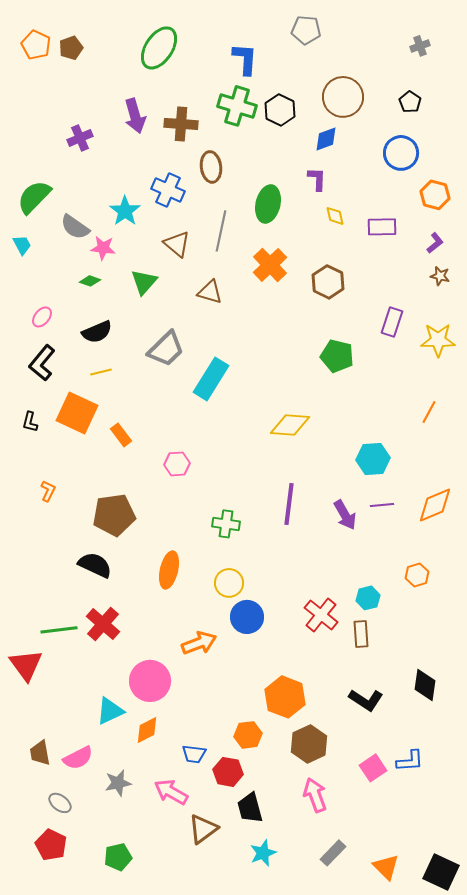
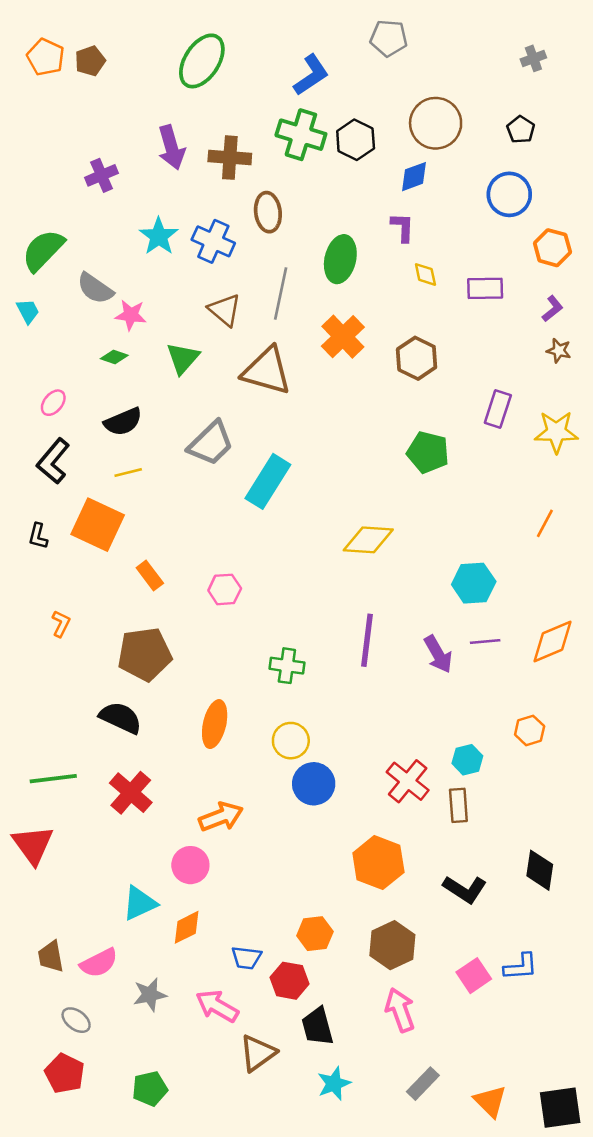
blue L-shape: (245, 59) -> (311, 75), turned 52
cyan star: (125, 211) -> (159, 236), moved
brown triangle: (210, 292) -> (267, 371), size x1.6
orange rectangle: (121, 435) -> (150, 575), moved
green line: (59, 630) -> (53, 779), moved
orange arrow: (199, 643) -> (221, 817), moved
pink circle: (150, 681) -> (190, 865), size x0.7
orange hexagon: (285, 697) -> (378, 863), moved
black square: (441, 872) -> (560, 1108), turned -33

